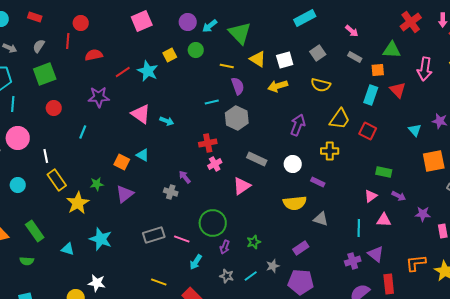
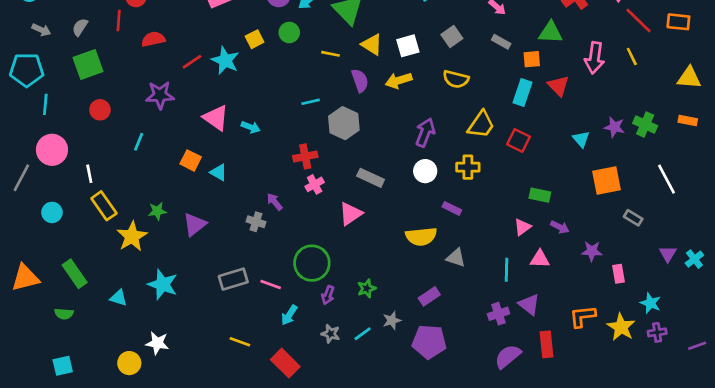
purple semicircle: (238, 86) -> (360, 80), moved
orange square: (122, 162) -> (191, 160), moved
white circle: (293, 164) -> (425, 171), moved

